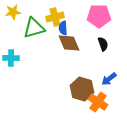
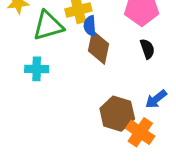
brown diamond: (69, 43) -> (98, 47), turned 35
cyan cross: (11, 58) -> (37, 69), moved

